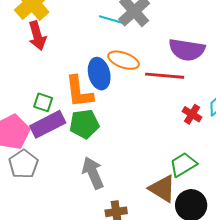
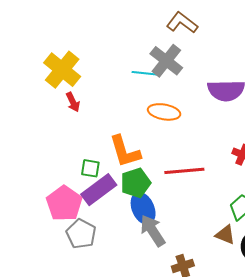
red arrow: (37, 36) -> (73, 102), size x0.7
blue ellipse: (99, 74) -> (143, 208), moved
red line: (165, 76) -> (184, 171), moved
brown triangle: (162, 189) -> (225, 235), size x0.7

